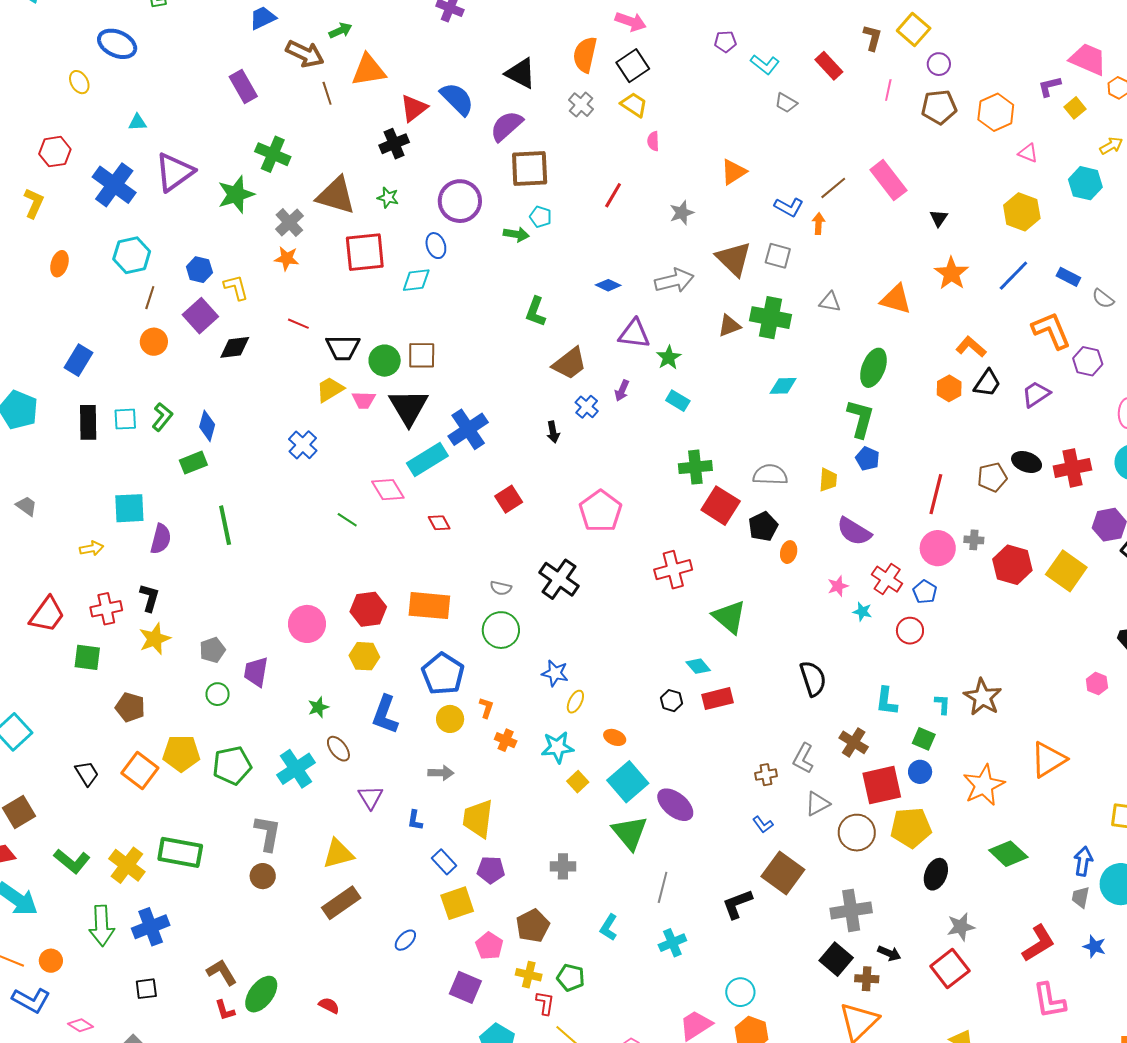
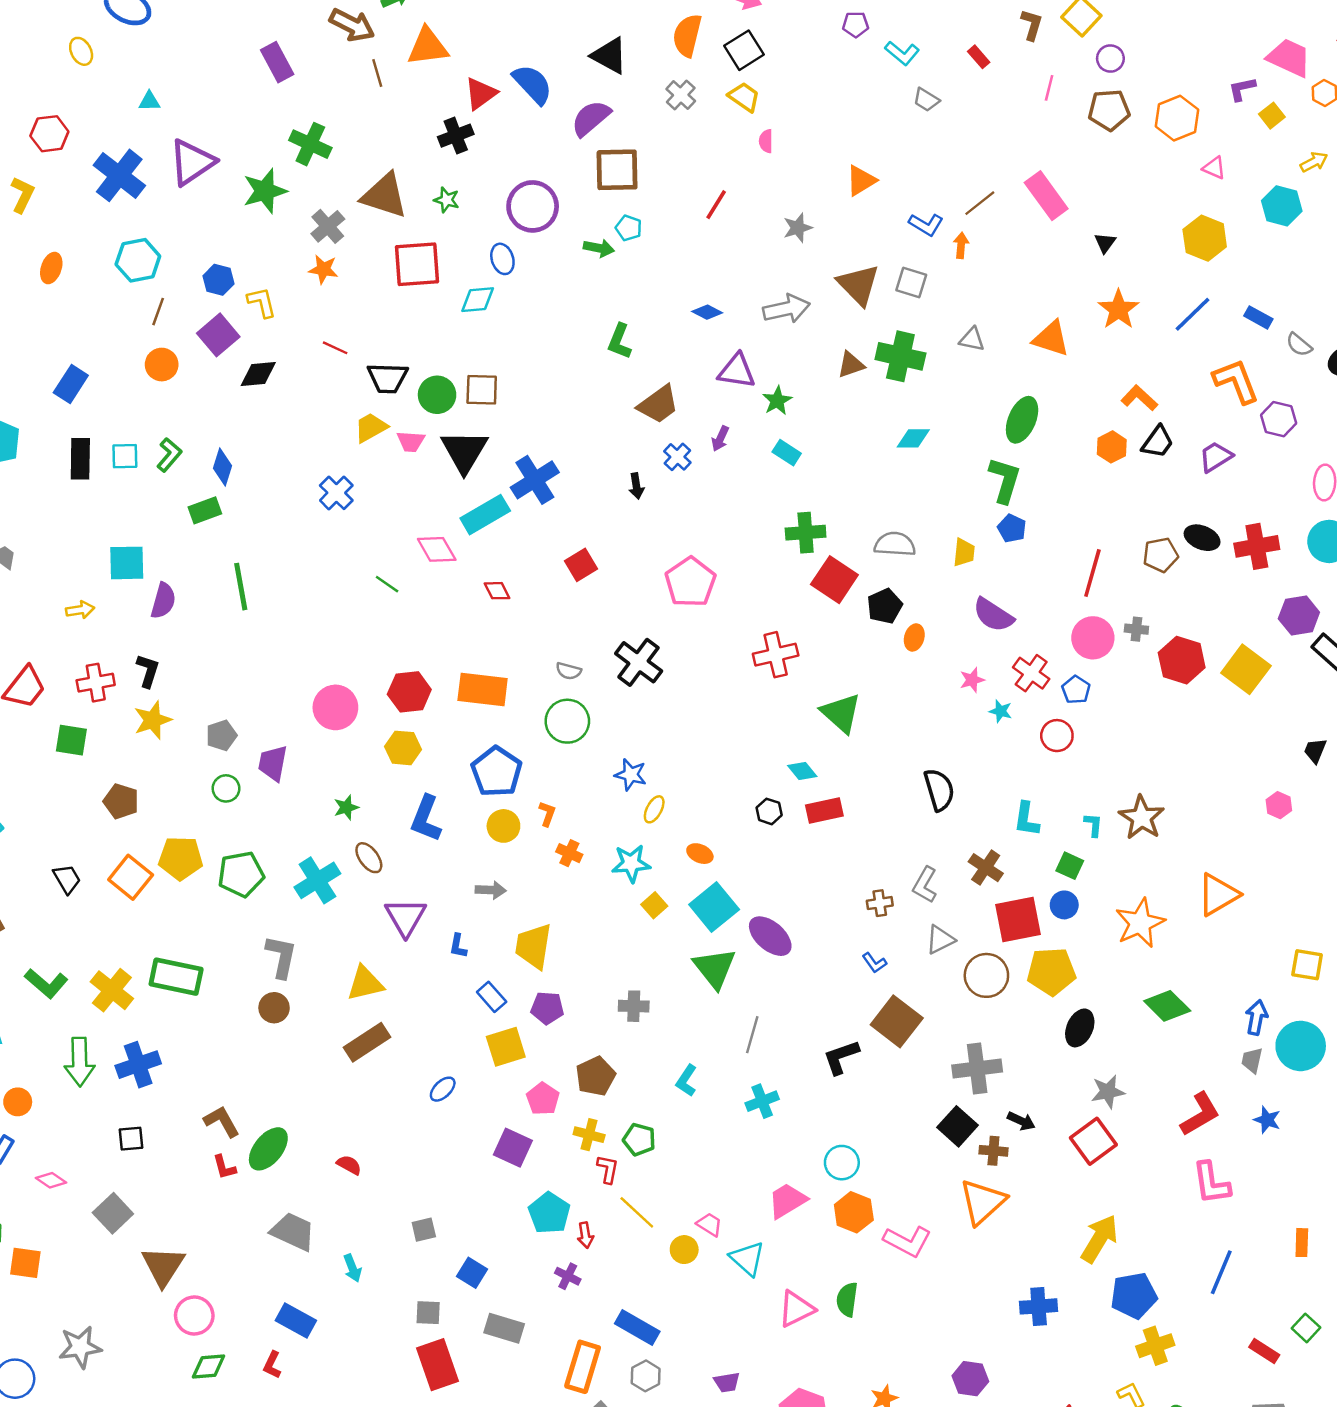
red rectangle: (829, 66) -> (979, 57), size x0.7
purple triangle: (370, 797) -> (406, 917), size x1.4

